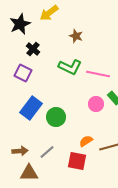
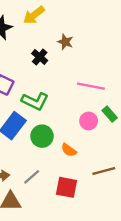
black cross: (33, 49) -> (40, 57), moved
green L-shape: (70, 67) -> (35, 101), moved
orange semicircle: (86, 141) -> (69, 150), moved, turned -112

